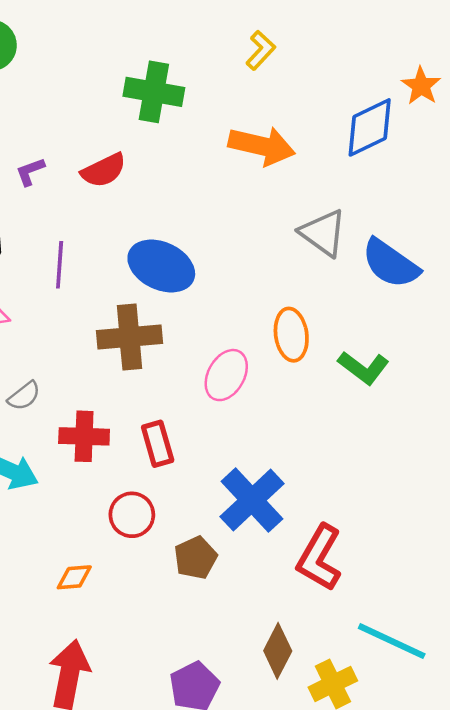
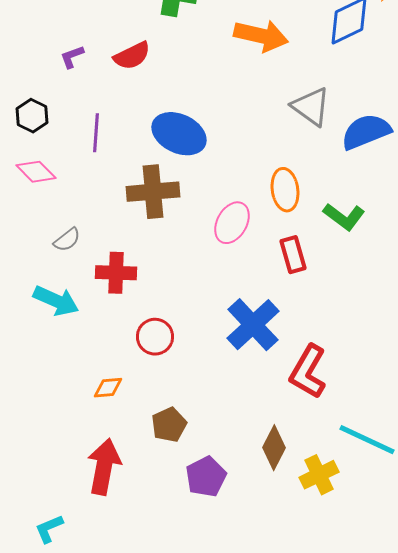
blue semicircle: (390, 264) -> (366, 132), turned 123
red rectangle: (158, 444) -> (293, 255), moved
brown pentagon: (196, 558) -> (169, 425), moved

